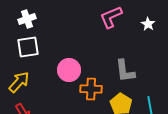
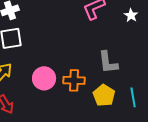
pink circle: (69, 70) -> (44, 78), moved

